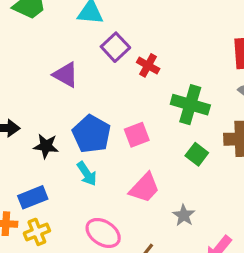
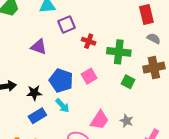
purple square: (115, 47) -> (66, 24), turned 30
red cross: (148, 65) -> (89, 41), moved
pink trapezoid: (144, 188) -> (99, 120), moved
blue rectangle: (33, 197) -> (37, 116), moved

